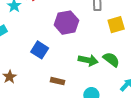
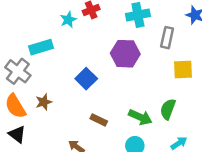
green semicircle: (111, 59) -> (168, 109), turned -120
green arrow: (88, 60) -> (140, 117), moved

